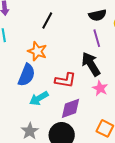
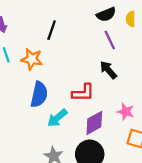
orange star: (37, 51) -> (32, 59), moved
black arrow: (91, 64) -> (108, 70), size x0.7
pink star: (100, 88) -> (126, 112), moved

